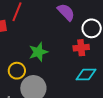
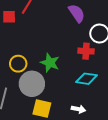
green star: (38, 52) -> (50, 63), moved, turned 30

